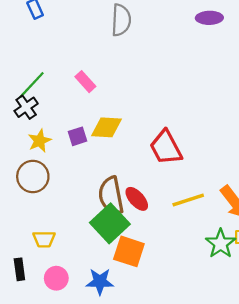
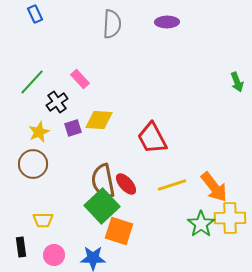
purple ellipse: (209, 18) -> (167, 22), moved
black cross: (26, 107) -> (57, 102), moved

